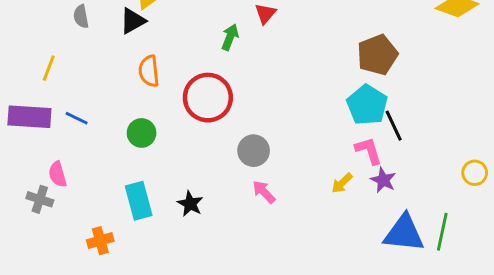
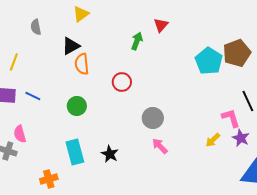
black triangle: (133, 21) -> (71, 46), moved
red circle: (208, 98) -> (122, 82), size x0.6
cyan pentagon: (367, 105) -> (209, 61), moved

